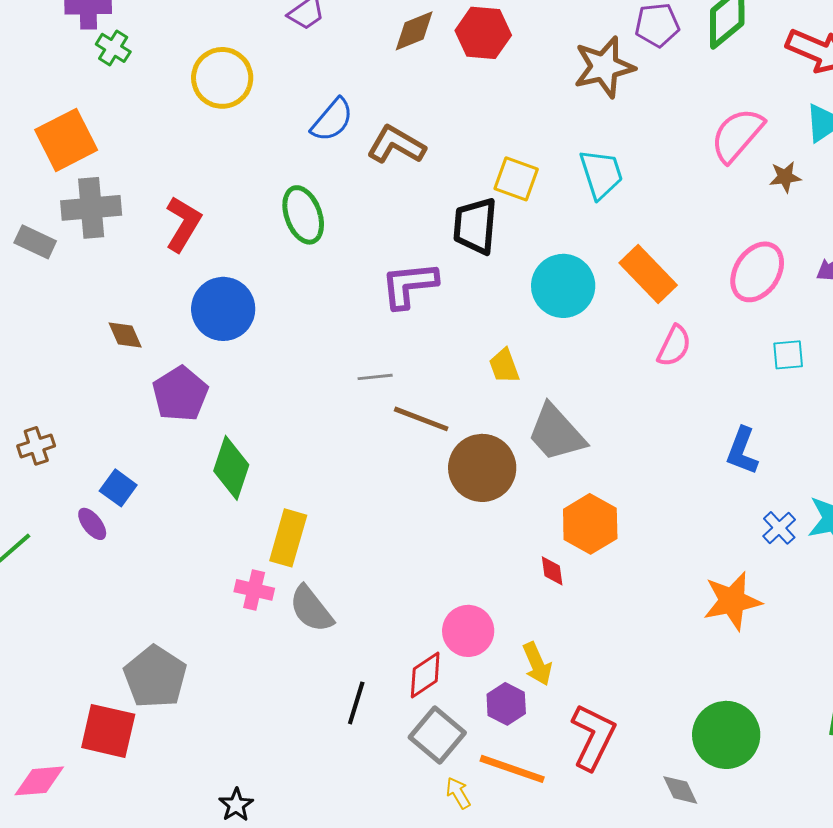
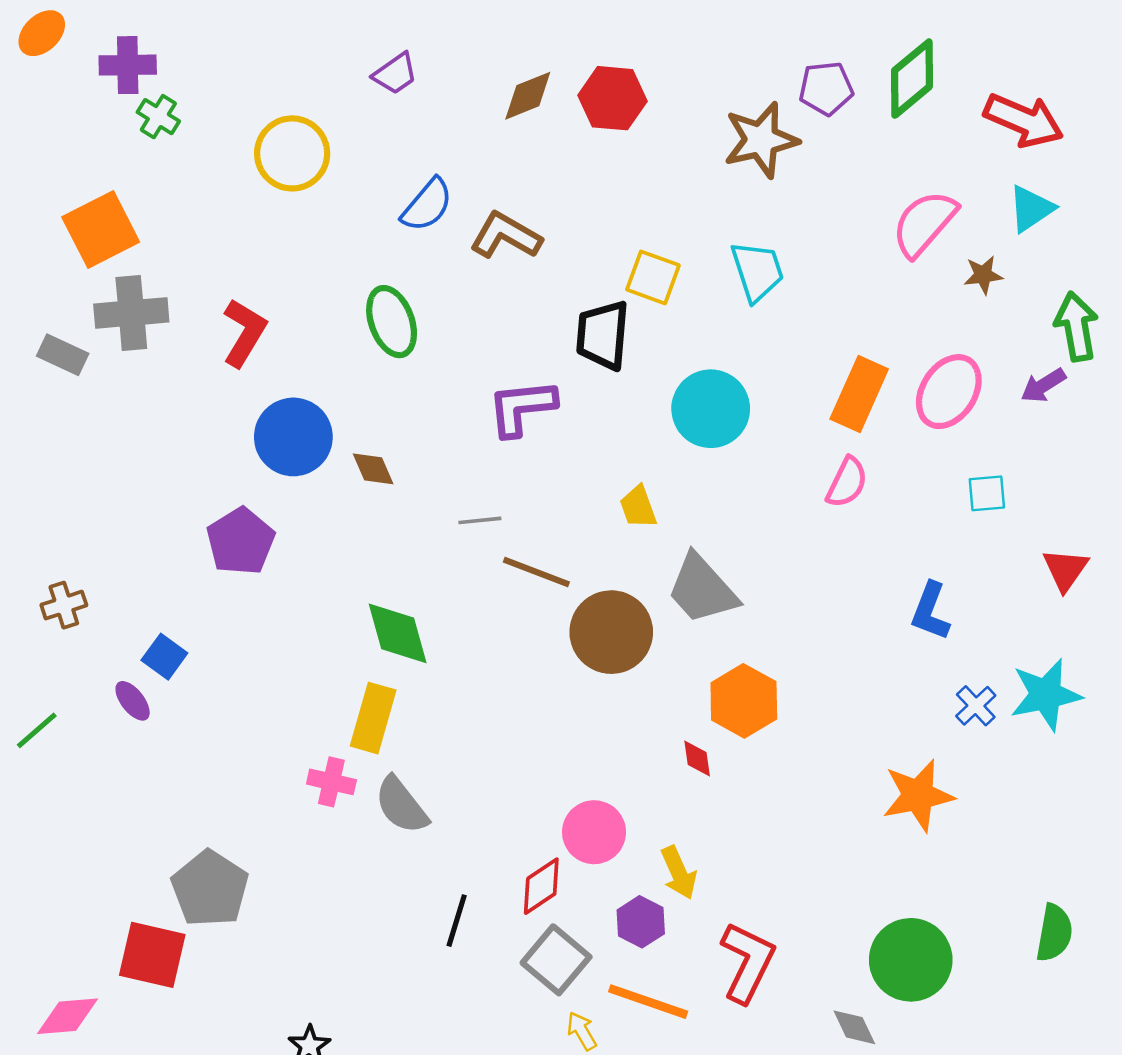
orange rectangle: (648, 274) -> (859, 394), moved, turned 68
brown diamond: (125, 335) -> (373, 469), moved
green diamond: (231, 468) -> (398, 633), moved, turned -34

